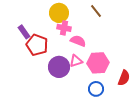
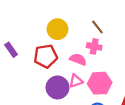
pink cross: (64, 28) -> (94, 46), moved
purple rectangle: (24, 32) -> (11, 50), moved
red pentagon: (37, 45) -> (46, 56), moved, turned -30

